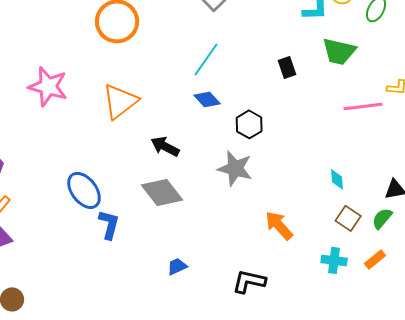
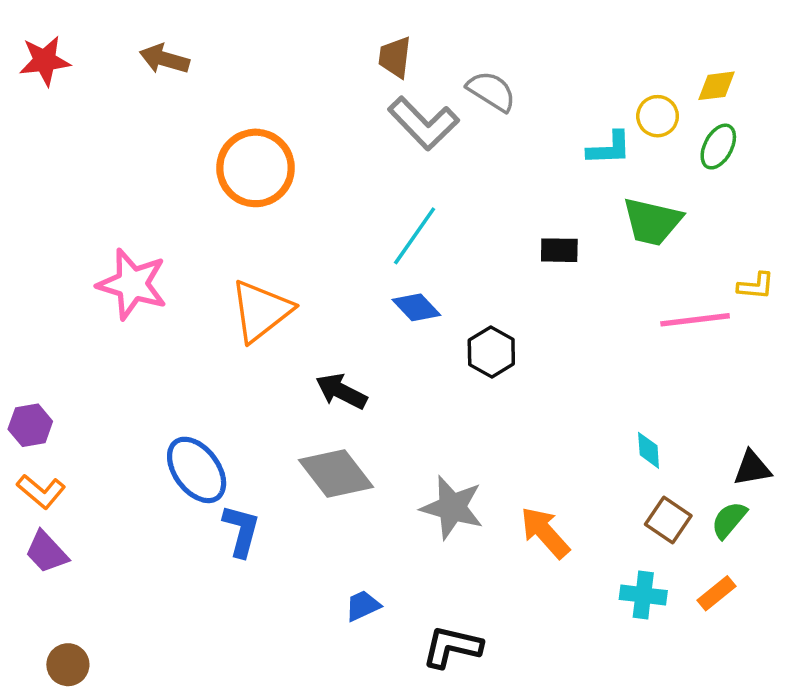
black rectangle: (287, 67) -> (559, 250), turned -70
gray star: (235, 168) -> (452, 507), moved
black L-shape: (249, 281) -> (452, 647), moved

